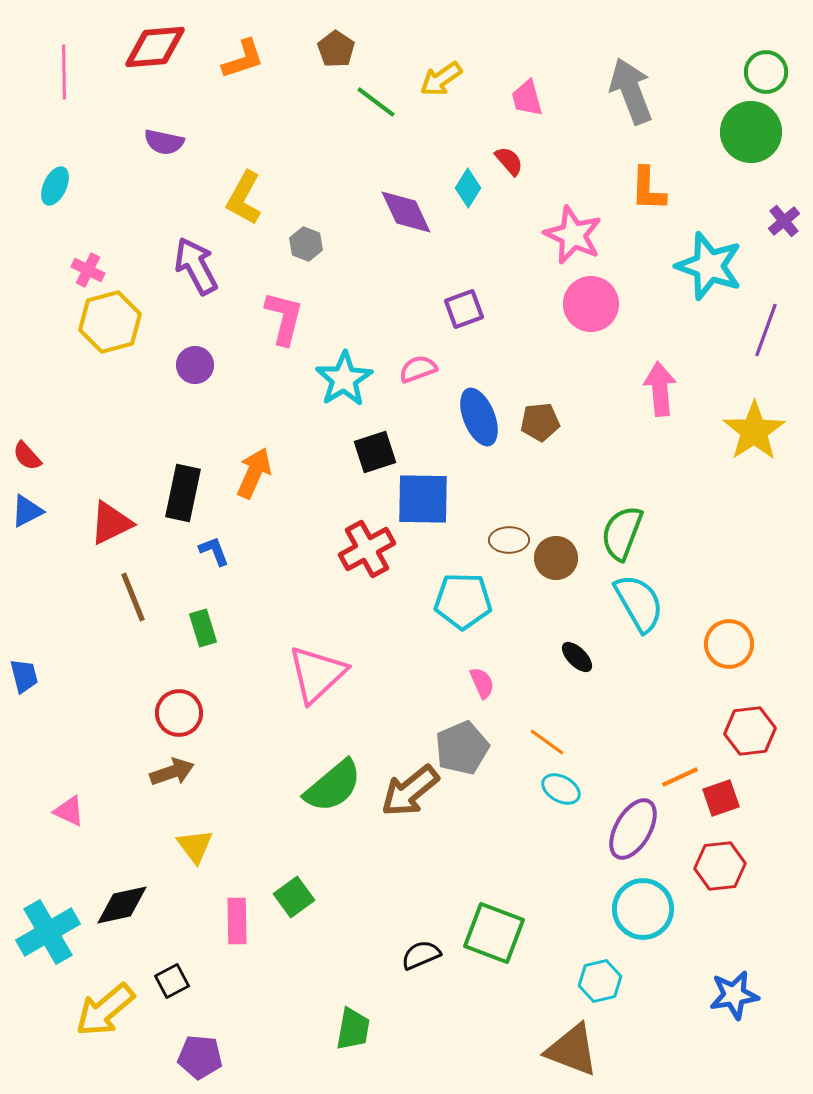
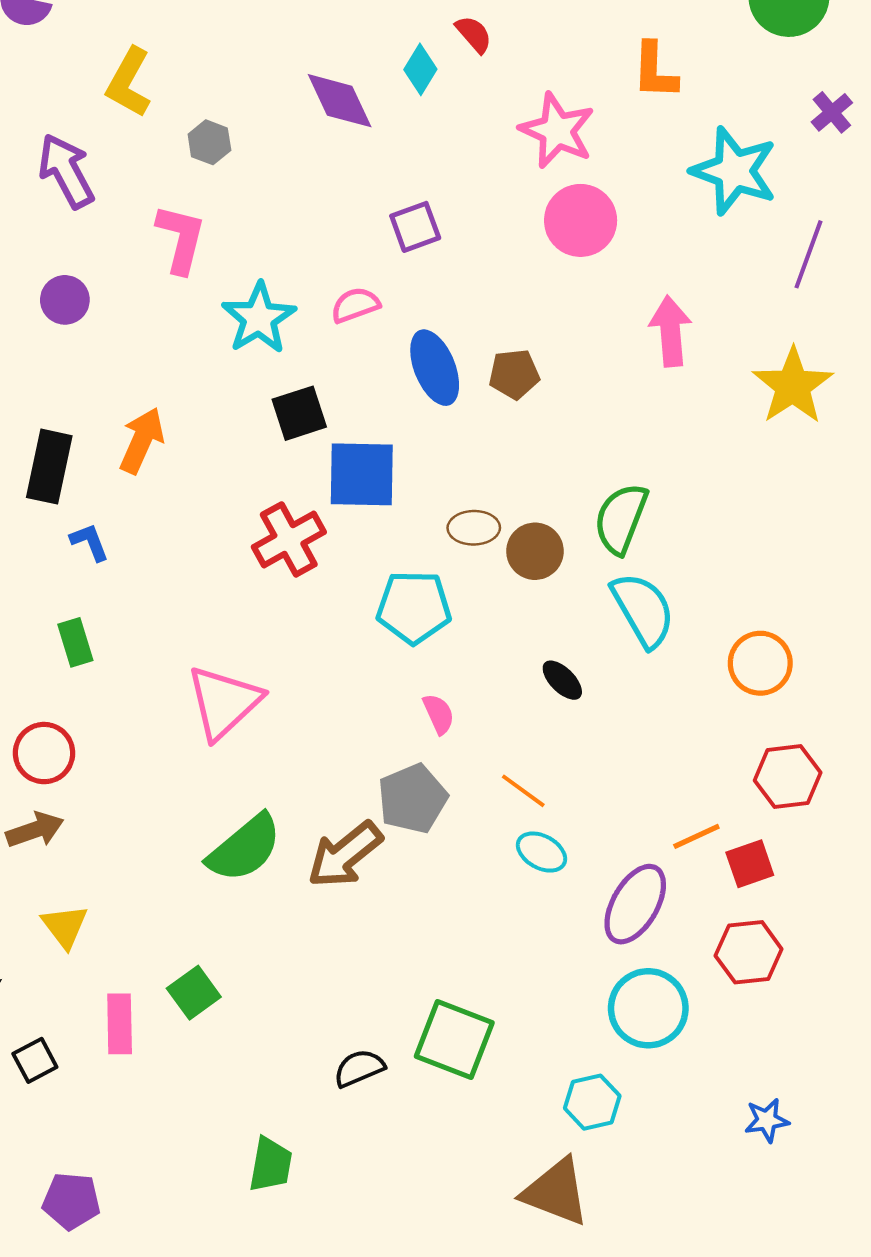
black square: (172, 981) -> (35, 1060), moved
blue star: (734, 995) -> (767, 1120), size x0.7

